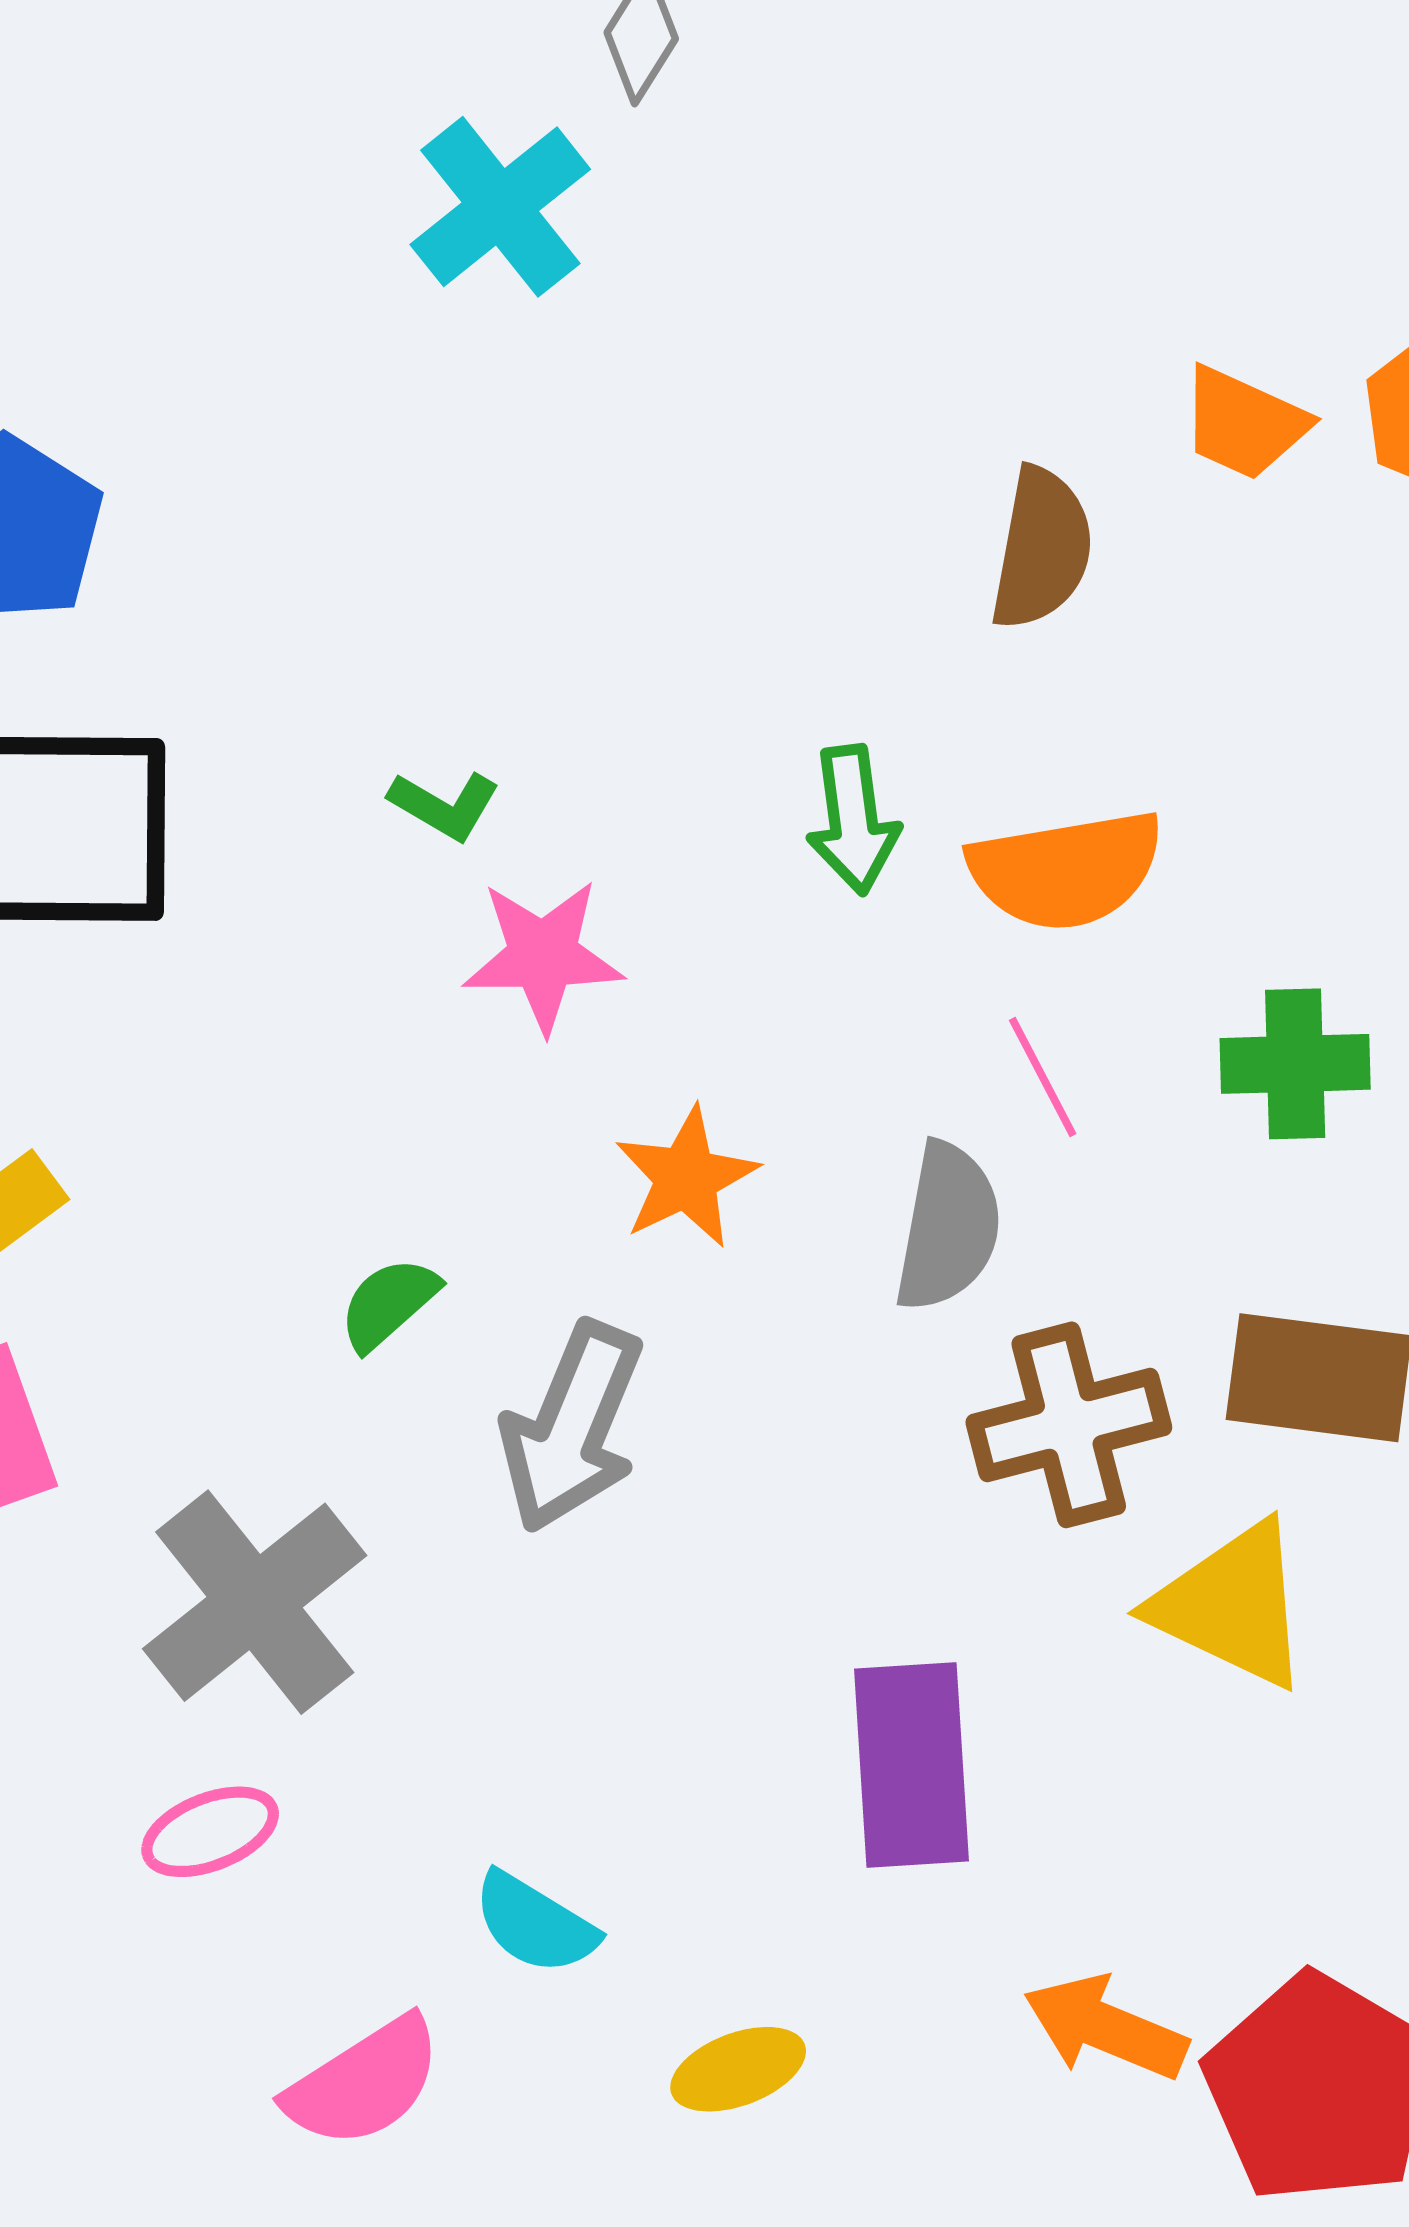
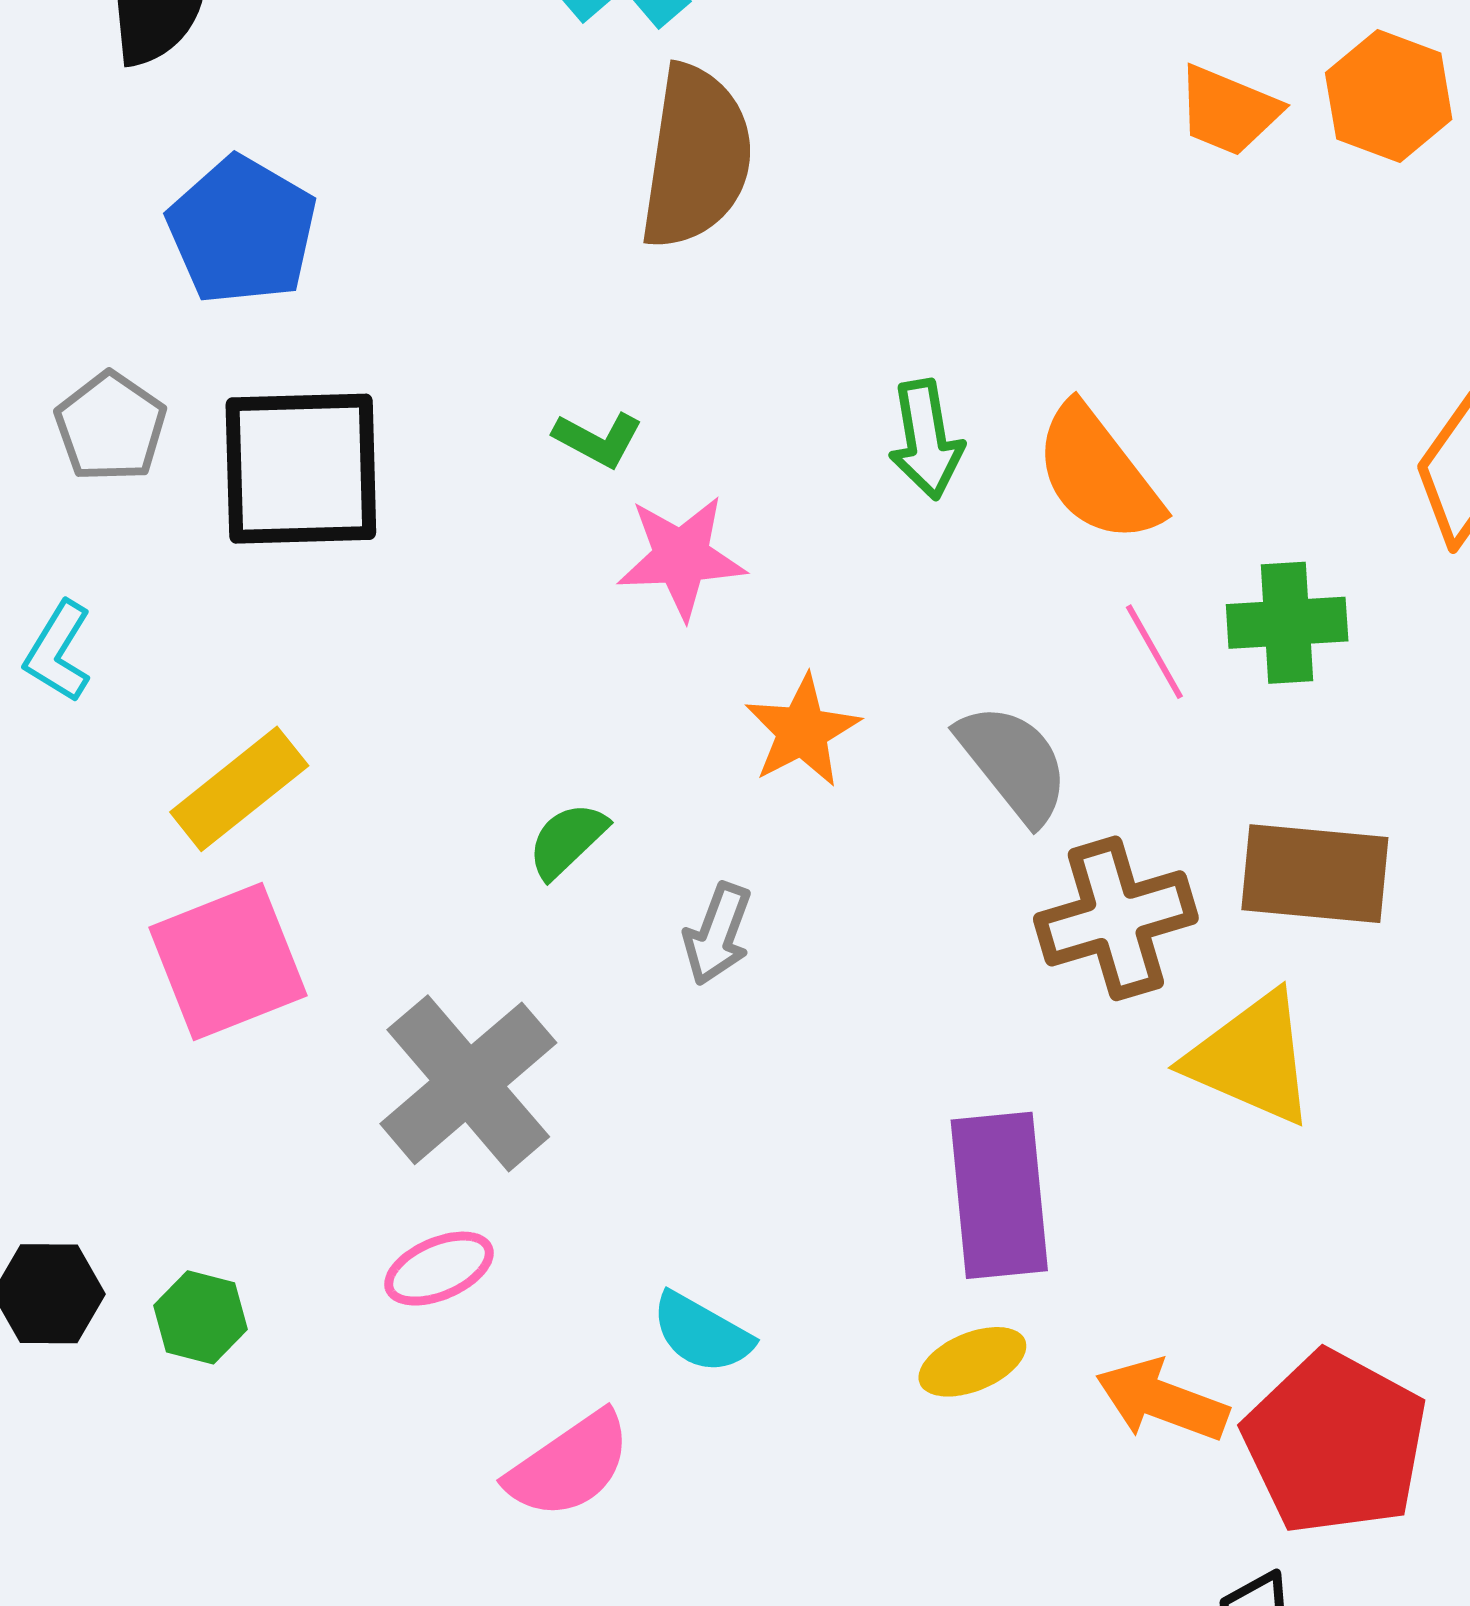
brown semicircle: (1042, 549) -> (696, 157), moved, size x1.4
orange semicircle: (1066, 870) -> (1098, 474), turned 64
pink line: (1043, 1077) -> (1154, 652), moved
gray semicircle: (948, 1227) -> (1013, 763), turned -47
gray arrow: (572, 1427) -> (717, 934), size x0.6
yellow ellipse: (738, 2069) -> (972, 1362), moved

